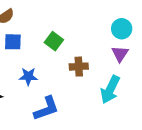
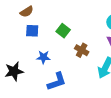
brown cross: (79, 67) -> (82, 50), turned 32

